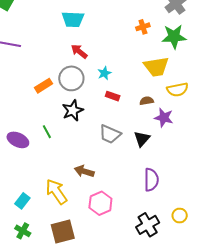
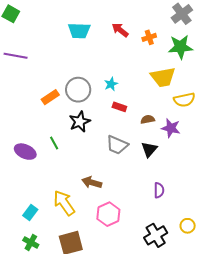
red arrow: (79, 51) -> (120, 30), moved
brown semicircle: (147, 101) -> (148, 119), moved
purple semicircle: (151, 180) -> (159, 190), size x0.7

